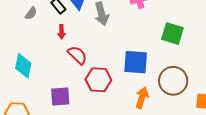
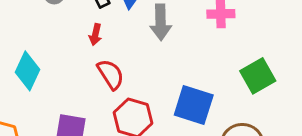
green square: (172, 34) -> (258, 76), turned 30

